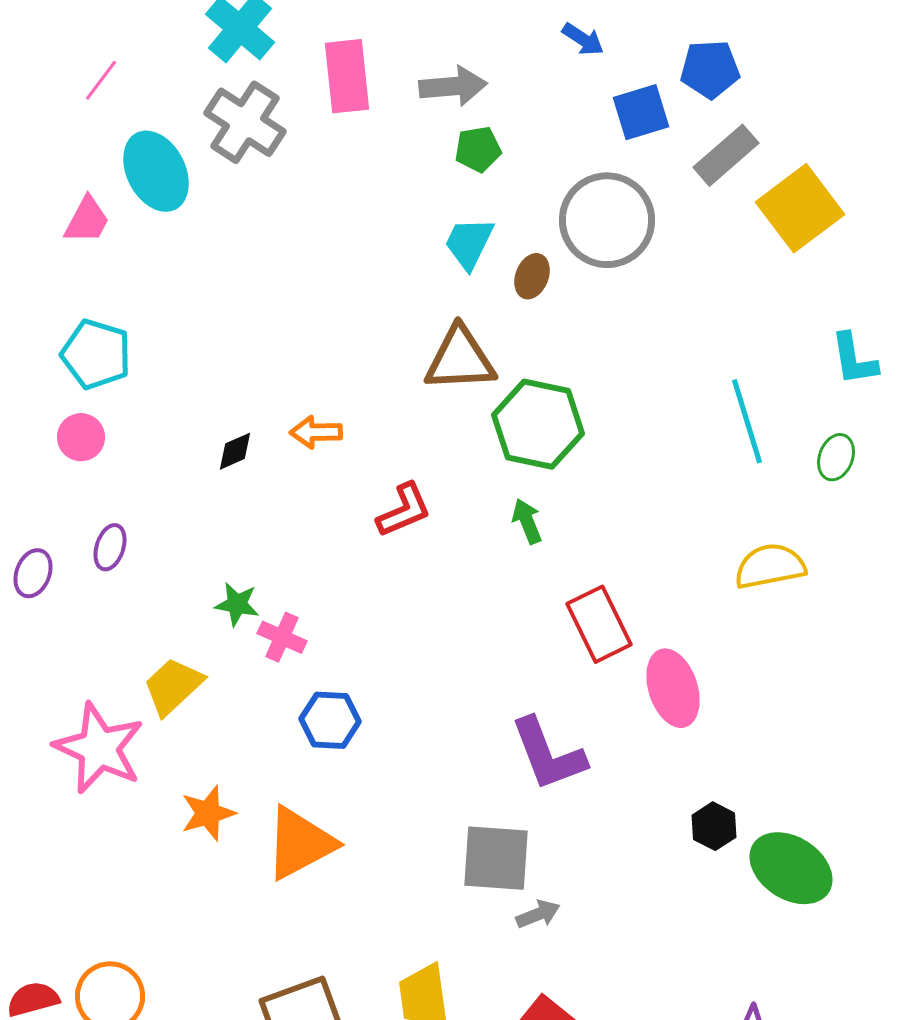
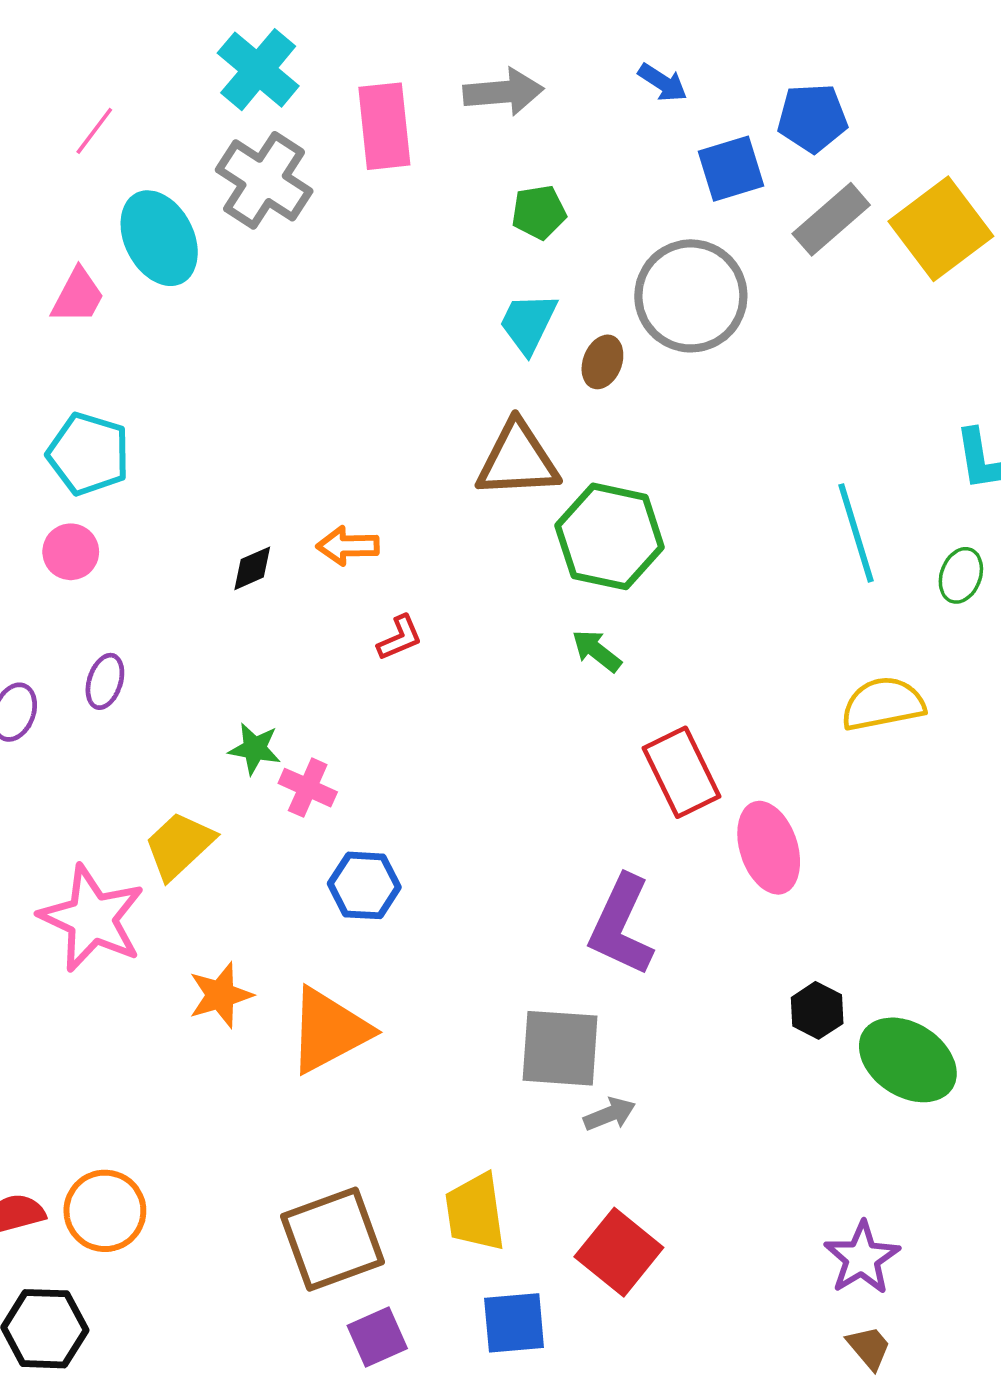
gray arrow: (453, 86) -> (503, 92), moved
yellow square: (800, 208) -> (941, 229), moved
red L-shape: (404, 510) -> (400, 638), moved, size x0.7
green arrow: (527, 521) -> (597, 651), turned -30
purple L-shape: (548, 754) -> (621, 926), turned 46

